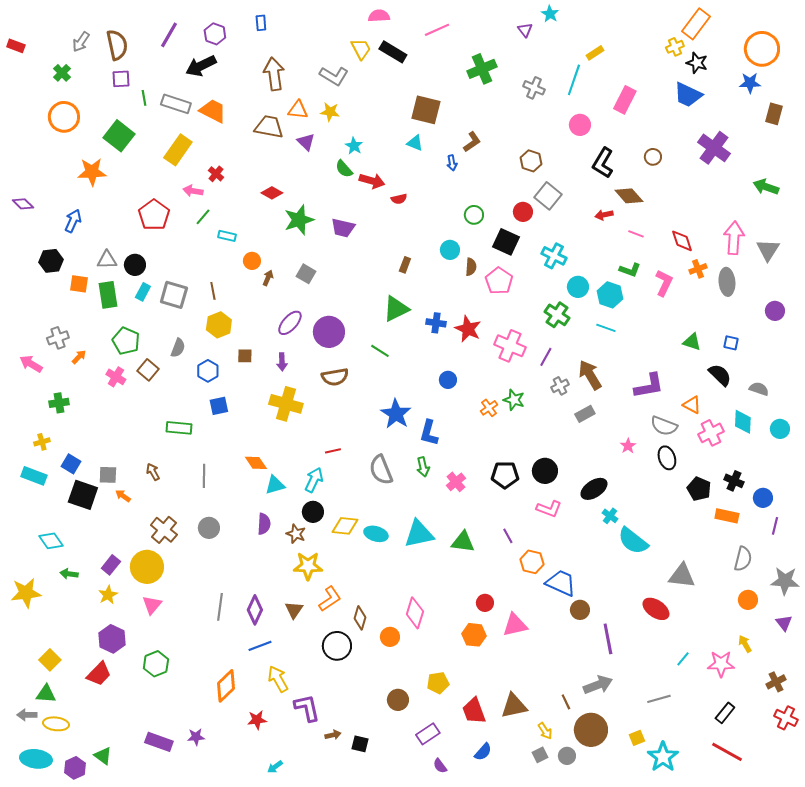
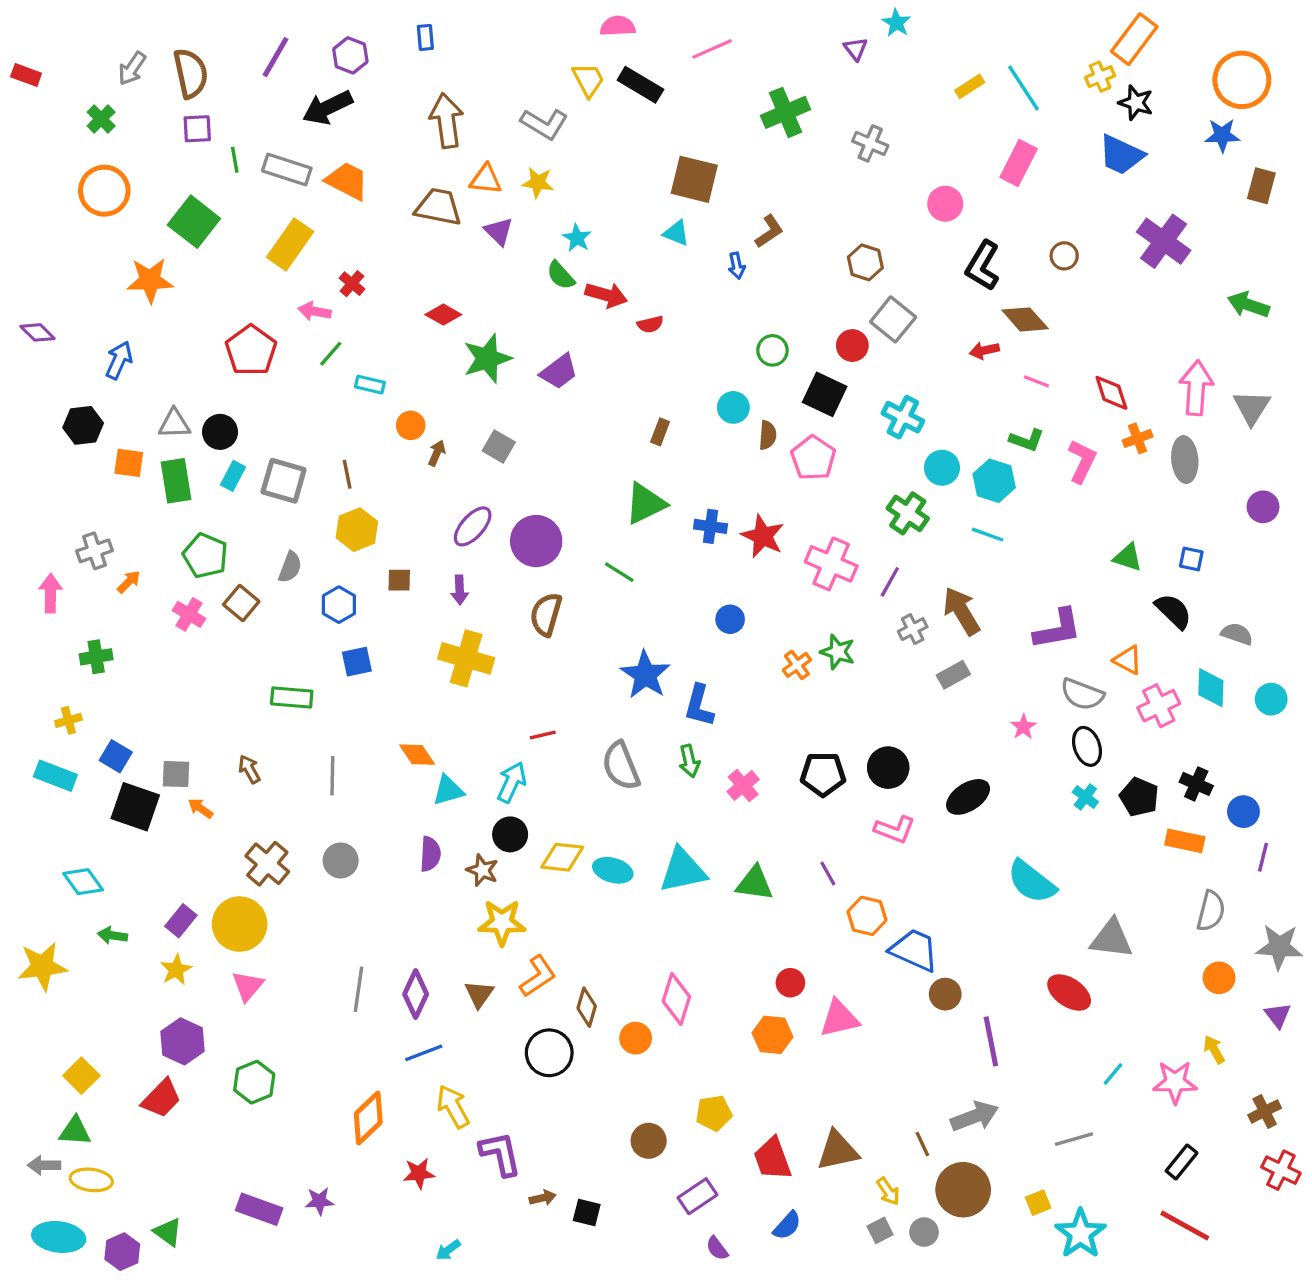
cyan line: (574, 80) -> (1023, 88), moved, turned -52
purple trapezoid: (343, 228) -> (559, 372), turned -50
pink arrow: (31, 364) -> (51, 593), turned 60
brown semicircle: (335, 377) -> (546, 614), turned 116
cyan cross: (610, 516) -> (1085, 797), moved

